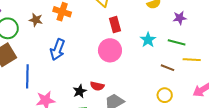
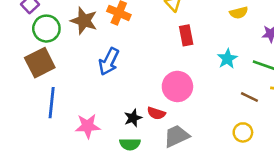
brown star: (36, 20) -> (84, 21), size x1.5
pink circle: (110, 50) -> (177, 86), moved
blue line: (27, 76) -> (52, 103), moved

